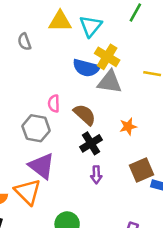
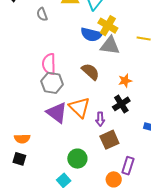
pink semicircle: (54, 103) -> (49, 64), moved, size x1.5
black cross: (91, 143) -> (121, 104), moved
brown square: (142, 170) -> (109, 140), moved
orange triangle: (28, 192) -> (79, 107), moved

